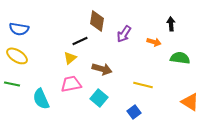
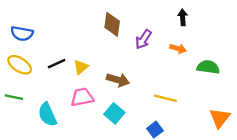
black arrow: (171, 24) -> (183, 17), moved
black line: (80, 41) -> (57, 64), moved
orange triangle: (190, 102) -> (220, 118), turned 36

